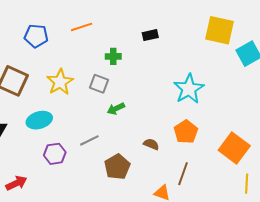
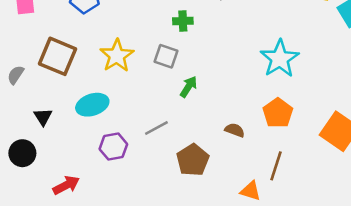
green arrow: (116, 109) -> (188, 87), turned 150

